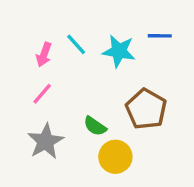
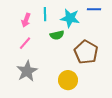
cyan line: (76, 44) -> (45, 14), turned 40
green semicircle: (95, 126) -> (57, 35), moved, turned -48

